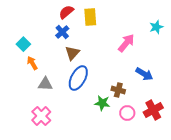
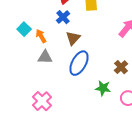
orange arrow: (32, 63) -> (41, 36), moved
gray triangle: (45, 84) -> (45, 57), moved
brown cross: (118, 90) -> (121, 67), moved, turned 32

